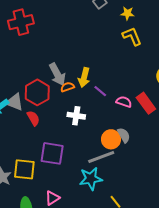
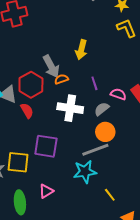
yellow arrow: (84, 77) -> (81, 50), moved
purple line: (100, 91) -> (94, 83), turned 32
white cross: (76, 116) -> (70, 108), size x1.4
gray semicircle: (124, 135) -> (102, 109), moved, turned -98

